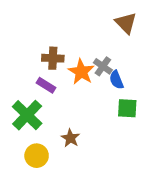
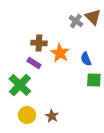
gray cross: (103, 66) -> (76, 21), moved
brown star: (70, 138) -> (52, 116), moved

